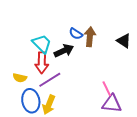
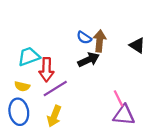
cyan trapezoid: (42, 44) -> (29, 56), moved, turned -65
black arrow: (64, 51) -> (89, 60), moved
blue ellipse: (31, 101) -> (19, 112), moved

